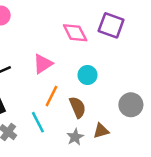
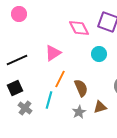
cyan circle: (87, 75) -> (99, 54), moved
cyan line: (38, 122) -> (49, 100), turned 42

